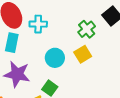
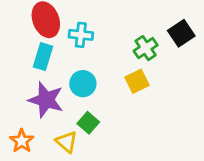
cyan circle: (55, 58) -> (83, 84), moved

